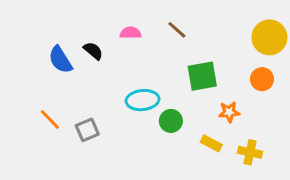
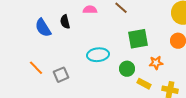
black semicircle: (93, 51) -> (65, 22), turned -144
green circle: (171, 121) -> (127, 69), moved

